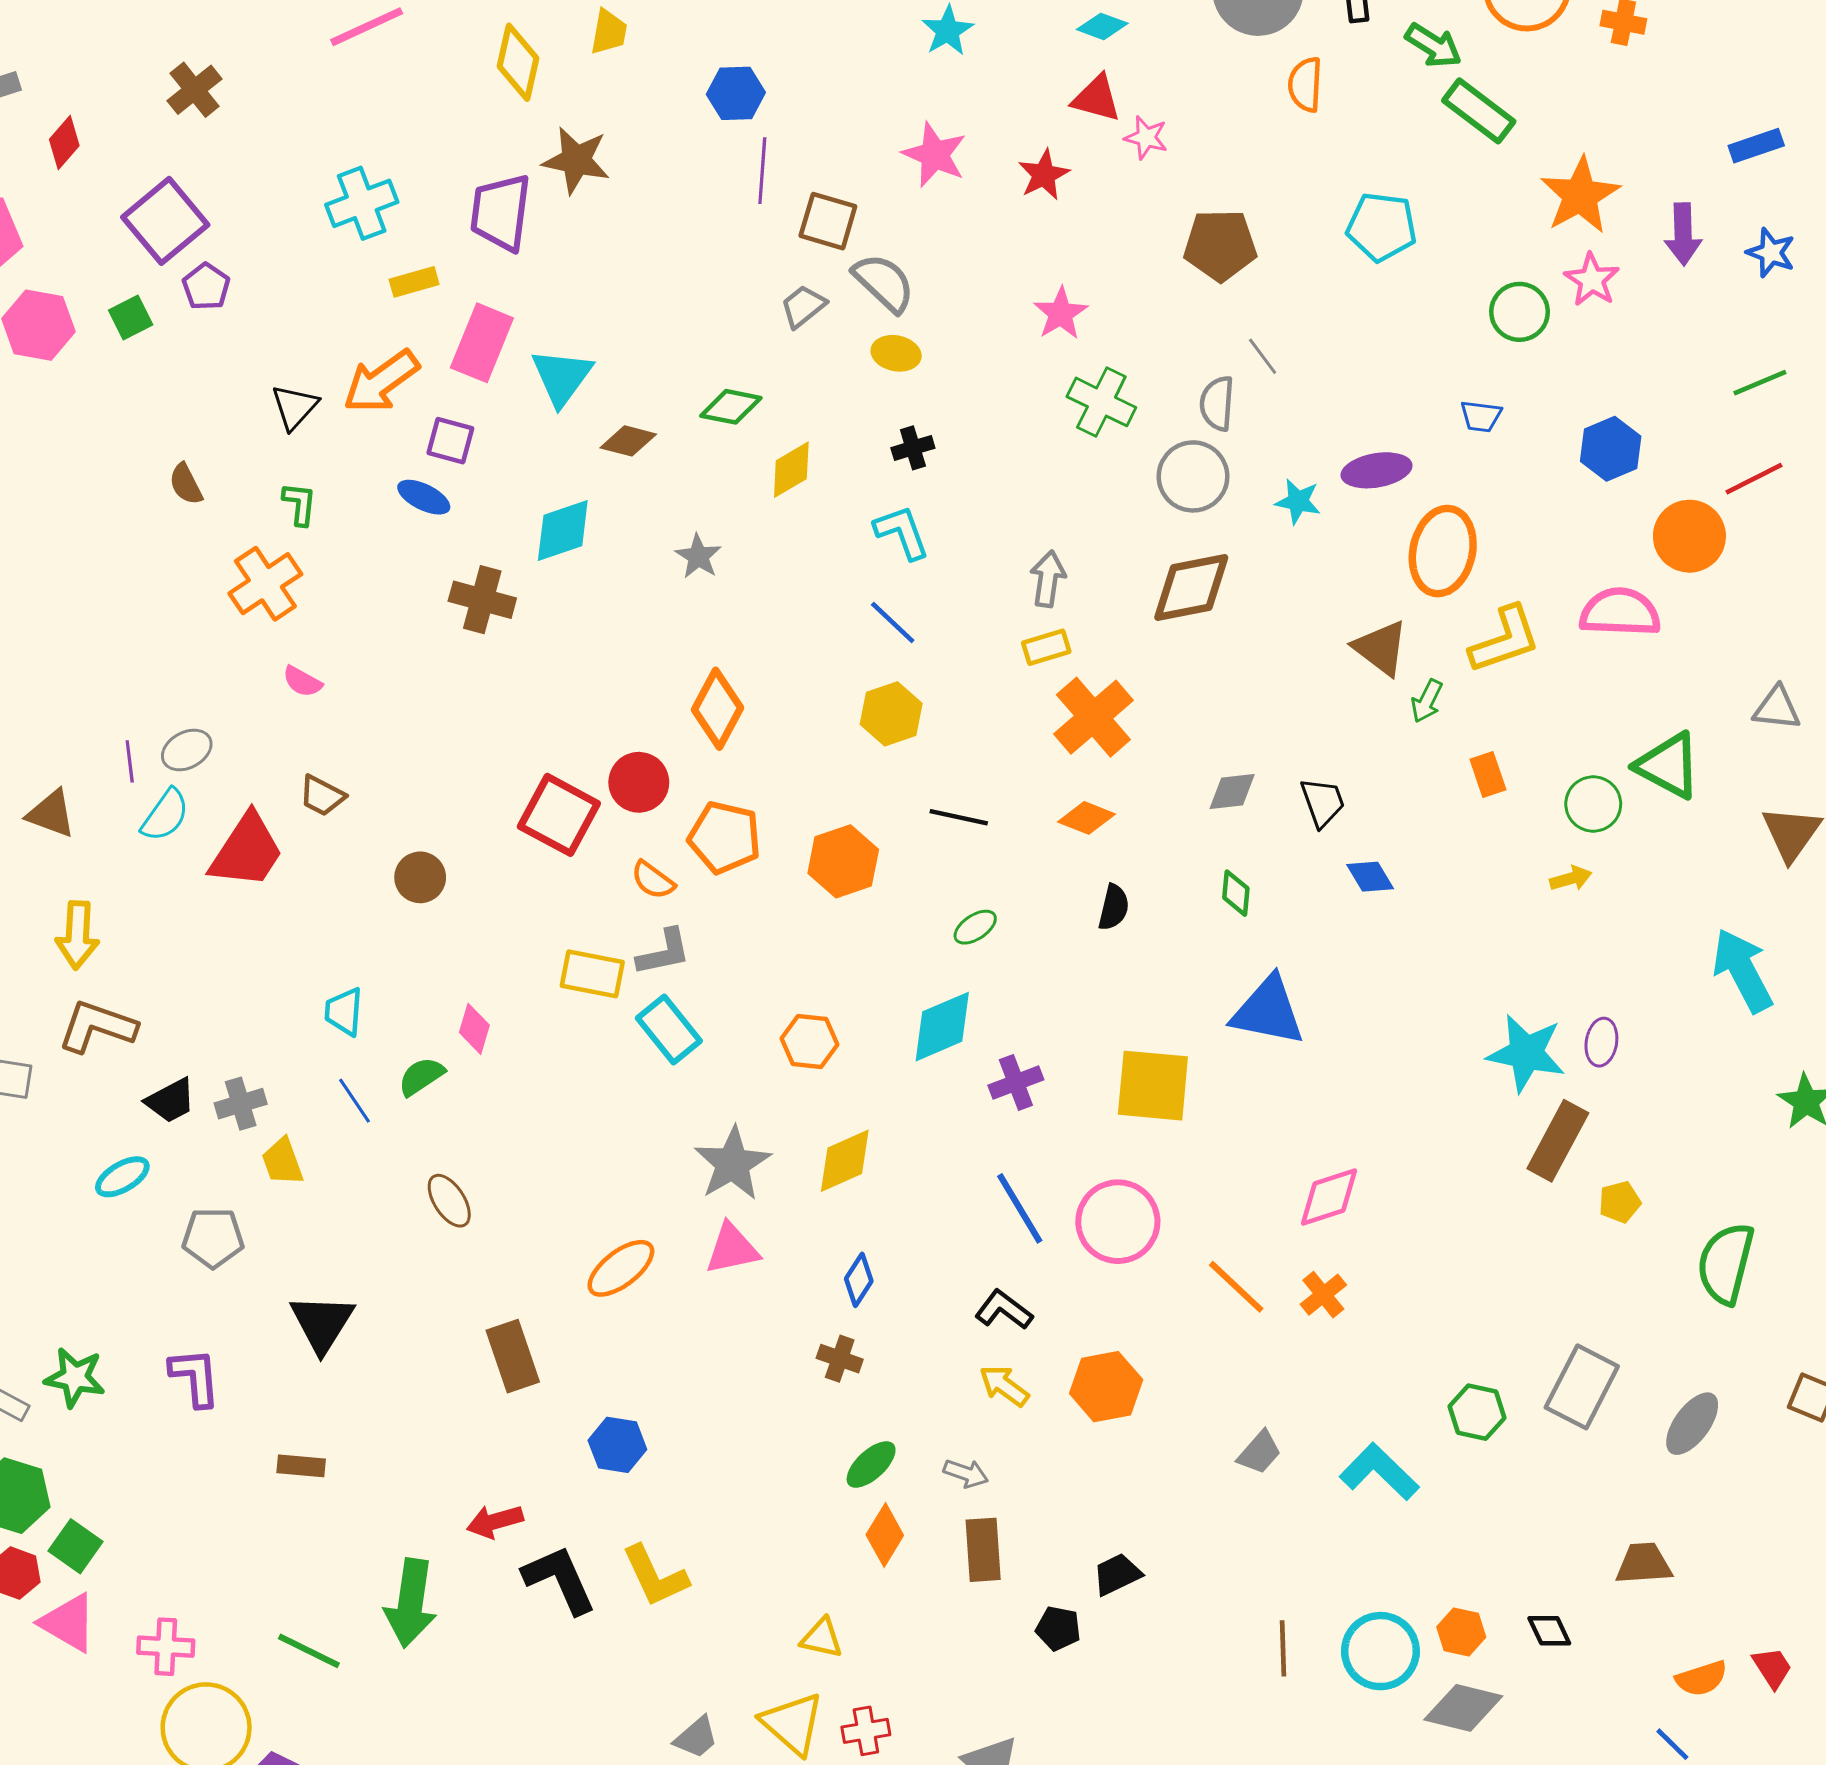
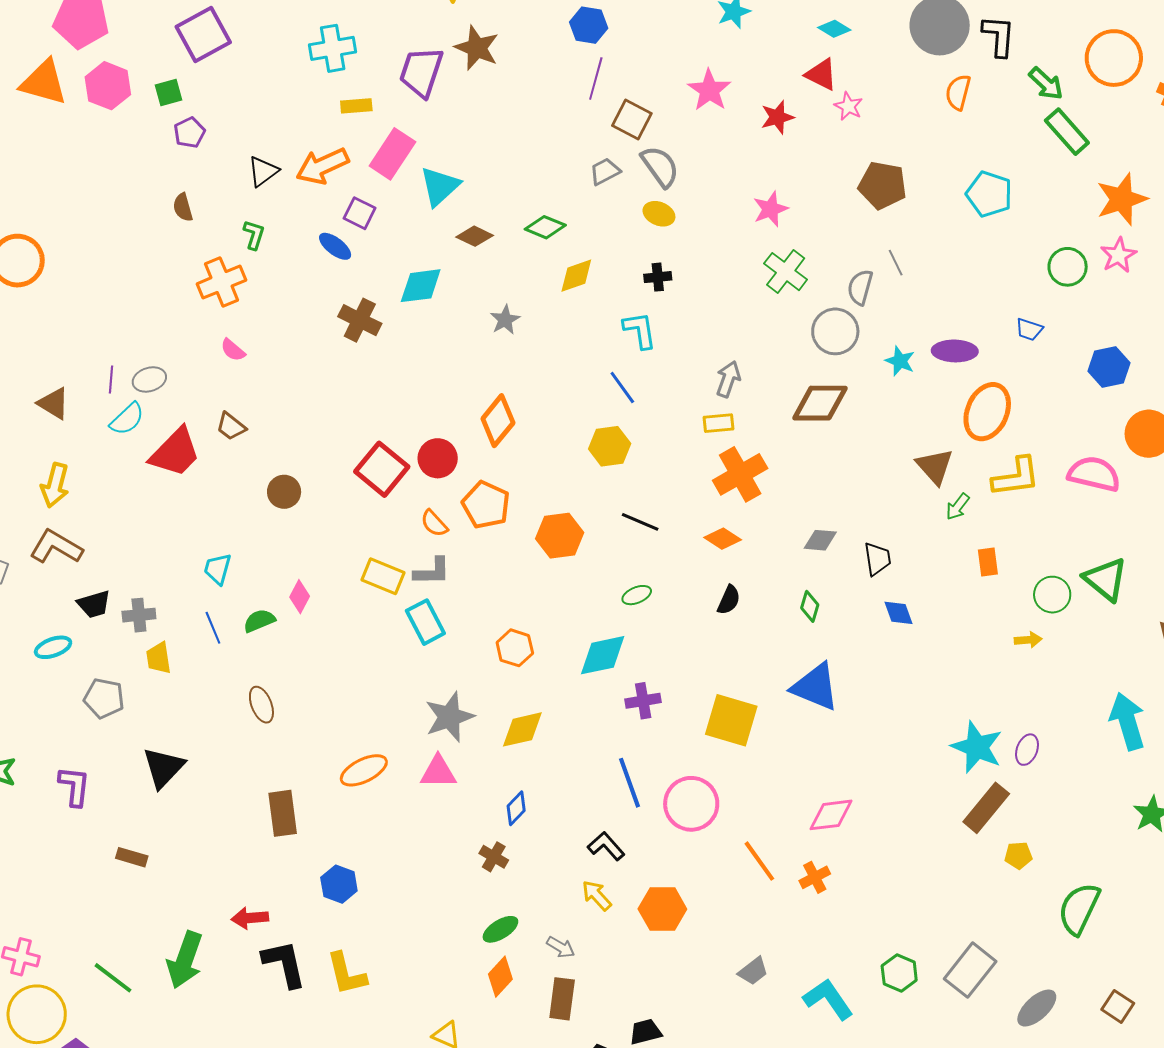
purple pentagon: (206, 287) -> (190, 133), moved

